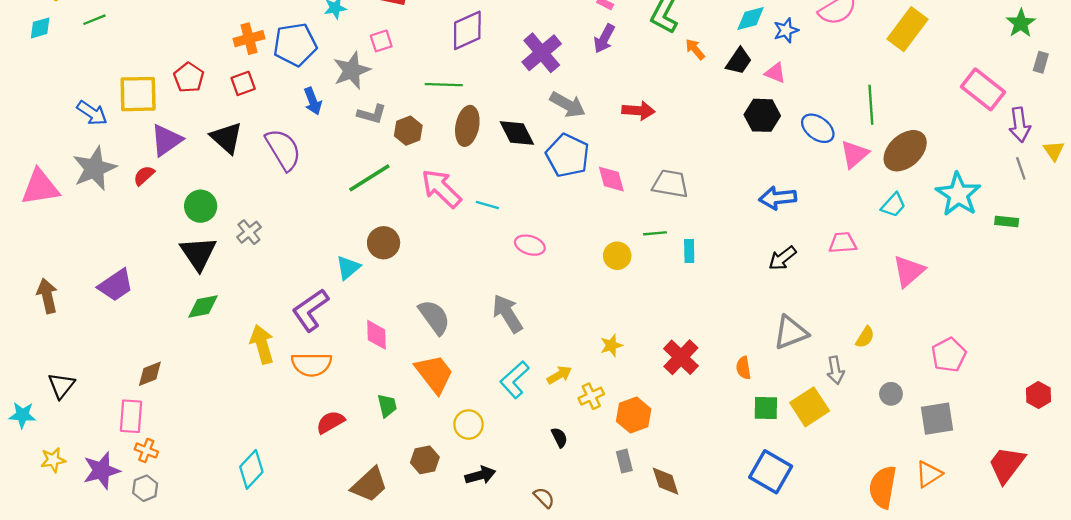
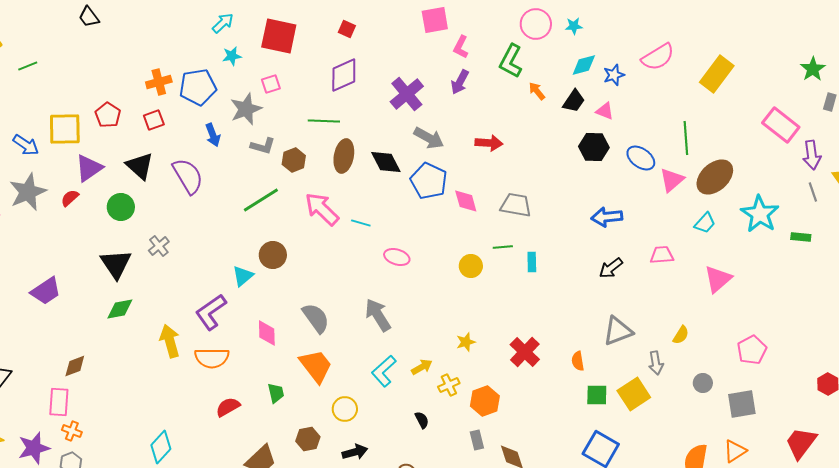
green circle: (201, 206) -> (121, 207), moved

